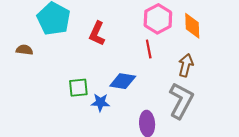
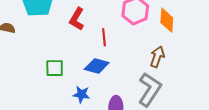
red line: (149, 49) -> (104, 37), moved
blue star: (100, 102) -> (81, 94), moved

